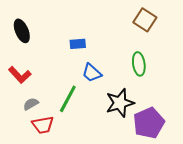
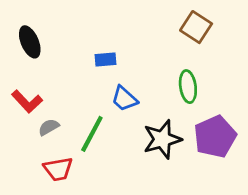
gray semicircle: (31, 104) -> (49, 127), moved
purple pentagon: (149, 123) -> (215, 137), moved

